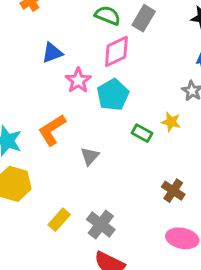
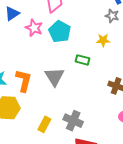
orange L-shape: (52, 130) -> (24, 81), moved, turned 150
green rectangle: (142, 133) -> (83, 60), moved
gray triangle: (90, 156) -> (54, 77), size x1.5

